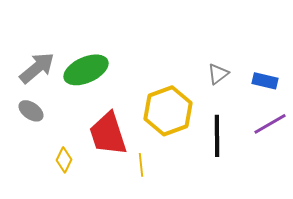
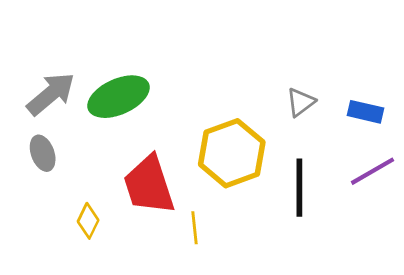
gray ellipse: (31, 111) -> (43, 153), turned 35

